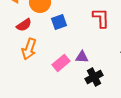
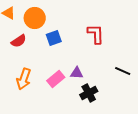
orange arrow: (29, 49) -> (24, 79), moved

